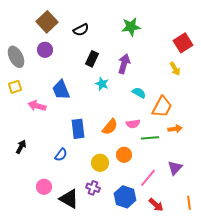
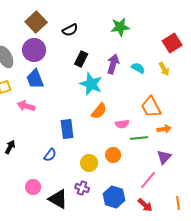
purple circle: (45, 50) -> (34, 50), size x1.5
cyan star: (102, 84) -> (91, 84), size x1.6
blue trapezoid: (61, 90) -> (35, 79), moved
cyan semicircle: (139, 93) -> (138, 68), moved
orange trapezoid: (162, 107) -> (151, 107), turned 125
orange semicircle: (110, 127) -> (99, 111), moved
purple triangle: (175, 168) -> (164, 157), moved
pink line: (148, 178) -> (148, 180), moved

